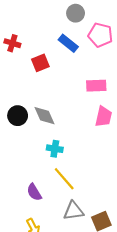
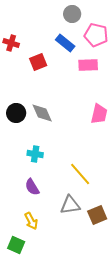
pink rectangle: (96, 86) -> (88, 65), moved
cyan cross: (55, 149) -> (35, 154), moved
yellow line: (64, 179) -> (80, 174), moved

